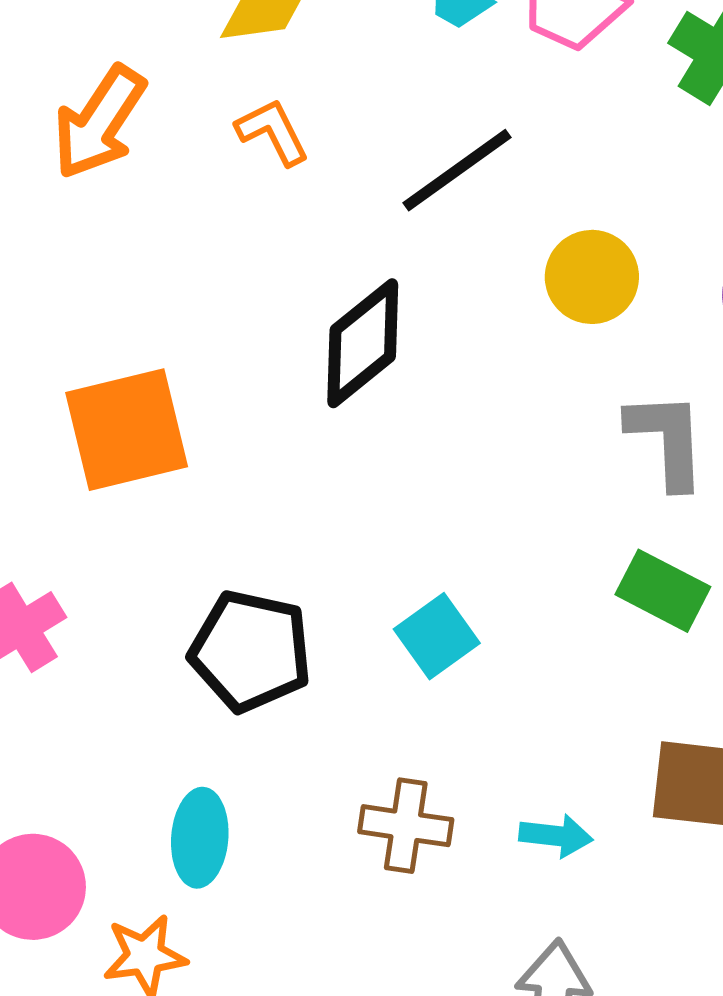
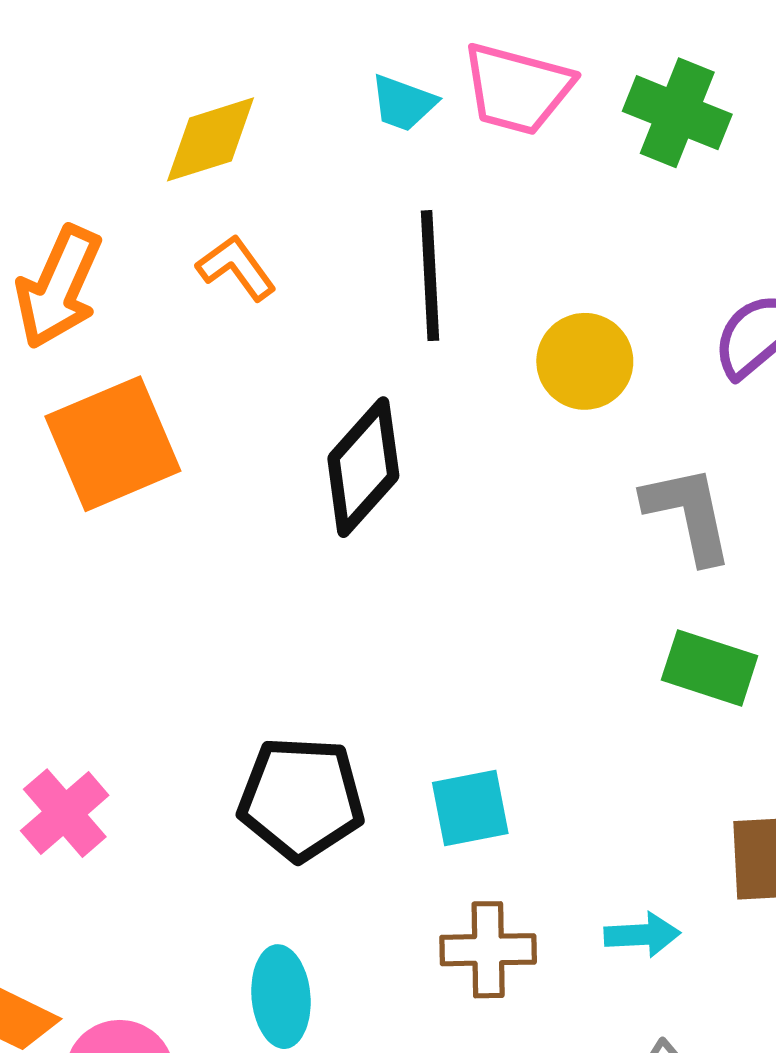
black line: (457, 170) -> (430, 276), turned -48
orange square: (127, 430) -> (113, 444), moved
cyan square: (437, 636) -> (470, 808), moved, turned 34

